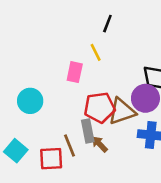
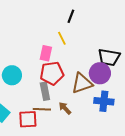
red pentagon: (100, 107) -> (52, 73), moved
gray rectangle: (88, 131) -> (45, 91), moved
brown line: (69, 145) -> (42, 109), turned -66

